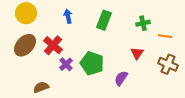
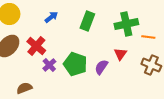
blue arrow: (68, 16) -> (51, 17), turned 64
green cross: (143, 23) -> (126, 24), size x1.6
purple semicircle: (121, 78) -> (101, 67), moved

